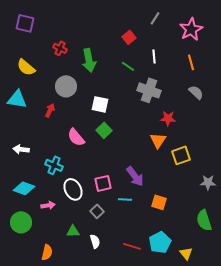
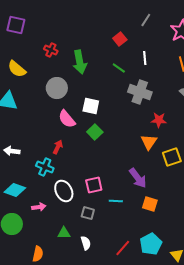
red arrow: (50, 110) -> (58, 147), moved
pink semicircle: (76, 137) -> (67, 119), moved
purple arrow: (135, 176) -> (138, 178), moved
gray square: (97, 211) -> (88, 213), turned -32
red line: (132, 246) -> (123, 248), turned -66

